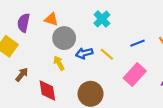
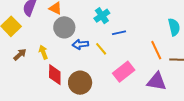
blue line: (138, 43) -> (119, 33), moved
yellow arrow: (59, 63) -> (43, 52), moved
red diamond: (47, 91) -> (55, 75), moved

